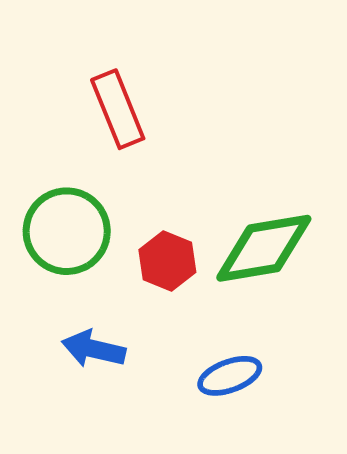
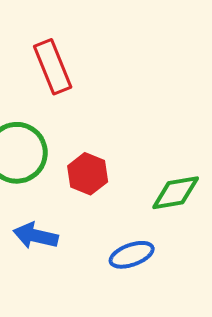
green diamond: (264, 248) -> (176, 193), moved, size x0.7

